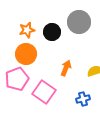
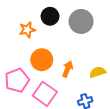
black circle: (52, 32) -> (50, 16), moved
orange circle: (26, 54) -> (42, 60), moved

